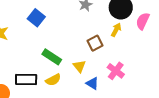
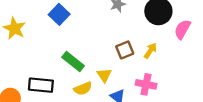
yellow arrow: (116, 30) -> (150, 51), moved
pink cross: (116, 71) -> (146, 84), turned -30
yellow semicircle: (53, 80) -> (83, 89), moved

